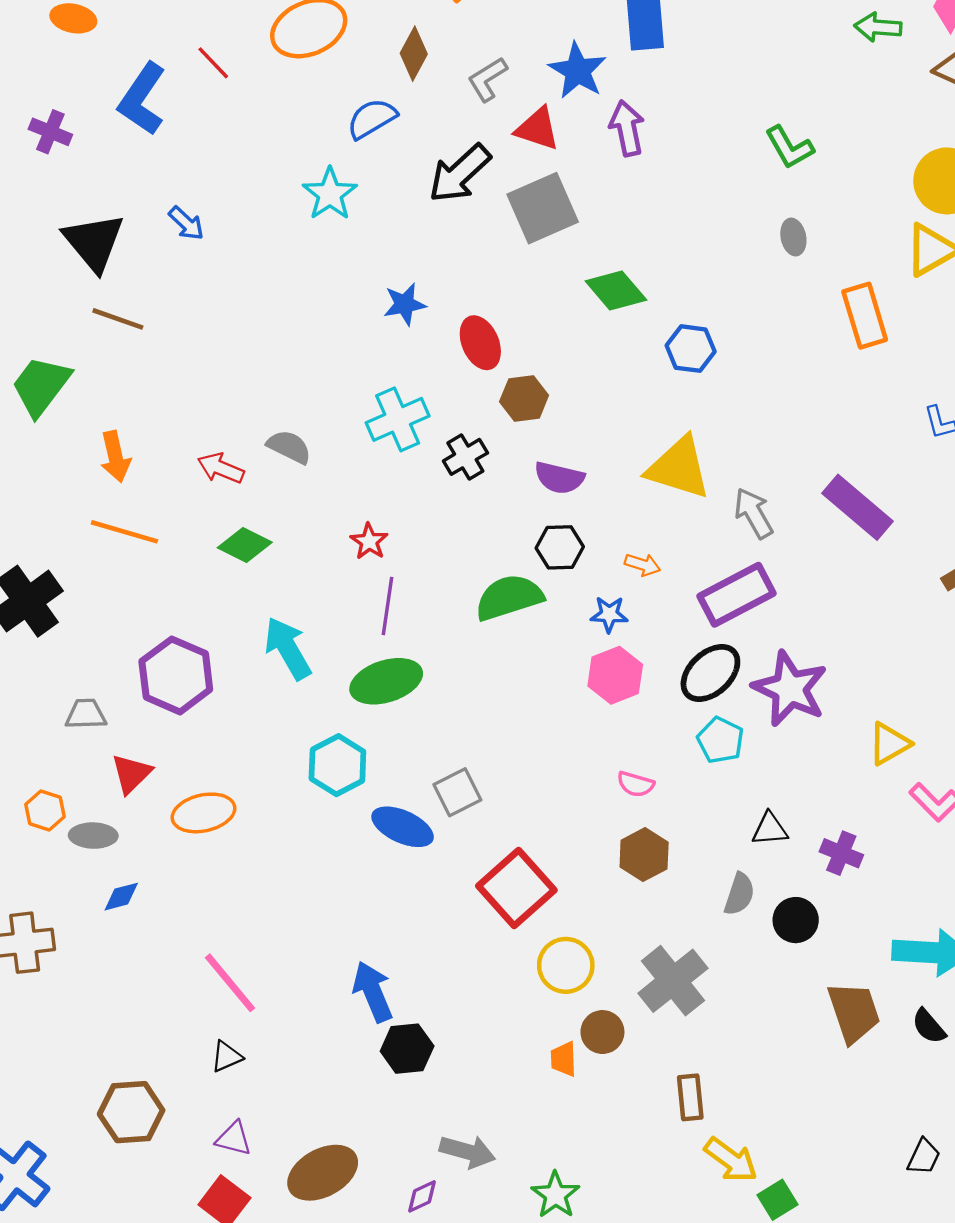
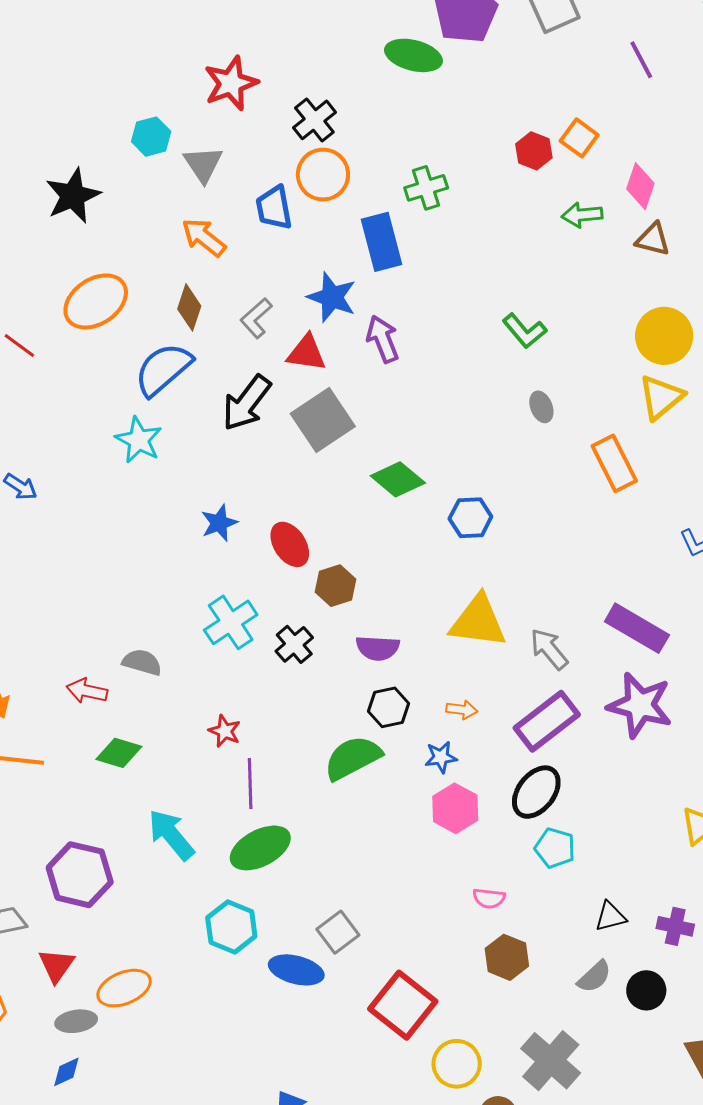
blue semicircle: (372, 119) -> (163, 369), size x1.4
purple star: (790, 689) -> (640, 705), moved
gray ellipse: (93, 836) -> (76, 1021), moved
gray semicircle: (739, 894) -> (594, 977), turned 39

